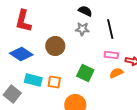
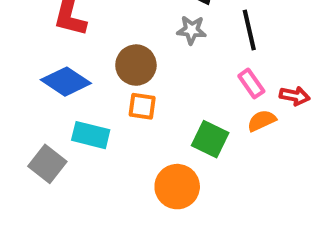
pink rectangle: (111, 55) -> (251, 84), turned 48
green square: (85, 73) -> (210, 139), moved
orange square: (54, 82) -> (142, 106), moved

